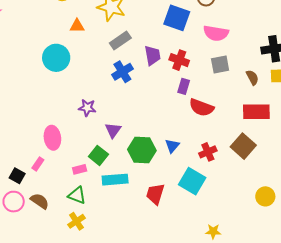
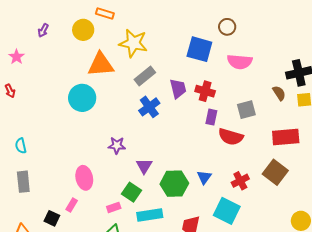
orange triangle: (77, 26) -> (101, 65), size x1.8
gray square: (220, 65) -> (246, 110), moved
brown semicircle: (252, 77) -> (279, 93), moved

